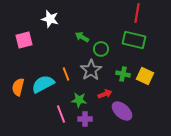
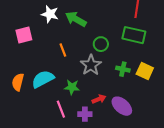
green arrow: (82, 37) -> (76, 19), moved, size x1.5
orange line: (66, 74) -> (63, 50), moved
red arrow: (105, 94) -> (99, 99), moved
green star: (79, 100) -> (72, 87), moved

